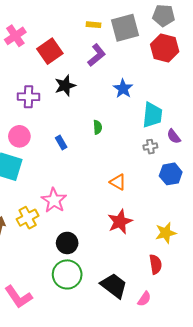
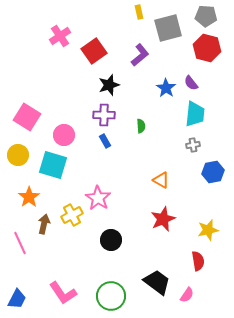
yellow rectangle: (94, 25) -> (139, 12), moved, turned 72
purple cross: (29, 97) -> (104, 115), moved
purple semicircle: (174, 136) -> (191, 83), moved
green circle: (67, 274) -> (111, 296), moved

